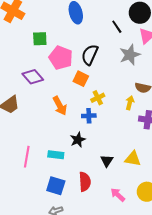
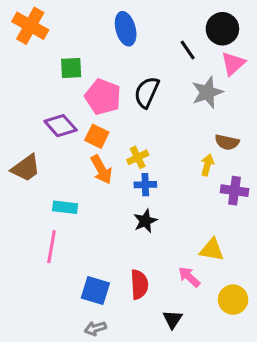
orange square: (81, 79) -> (97, 136), moved
yellow cross: (98, 98) -> (138, 157), moved
black star: (78, 140) -> (145, 221), moved
cyan rectangle: (56, 155) -> (65, 207), moved
black triangle: (107, 161) -> (173, 319), moved
pink arrow: (118, 195) -> (189, 277), moved

